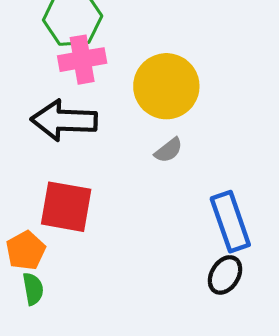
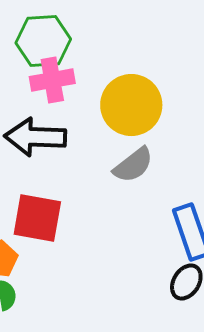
gray semicircle: (168, 150) -> (133, 165), size x1.5

